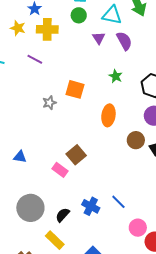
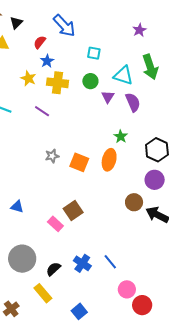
green circle: (79, 15) -> (90, 81), moved
orange square: (75, 89) -> (79, 162), moved
orange ellipse: (108, 115) -> (109, 160), moved

